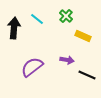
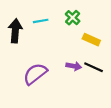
cyan line: (37, 19) -> (41, 21), turned -48
black line: (87, 75) -> (94, 67), moved

